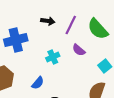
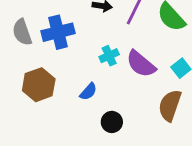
purple semicircle: (79, 50) -> (141, 64), moved, size x1.6

